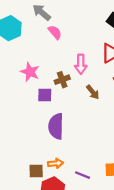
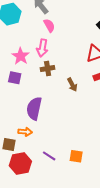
pink arrow: (81, 64) -> (42, 48), moved
purple square: (45, 95) -> (15, 78), moved
orange arrow: (55, 163) -> (25, 132), moved

